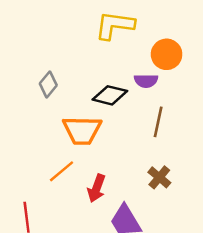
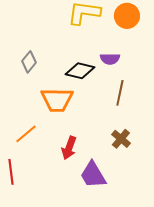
orange circle: (167, 54) -> (127, 16), moved
orange line: (62, 171) -> (26, 134), moved

